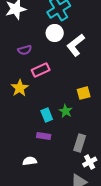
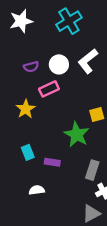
white circle: (55, 33) -> (59, 64), moved
green star: (66, 111) -> (77, 134), size x1.6
cyan rectangle: (47, 115) -> (28, 152), moved

